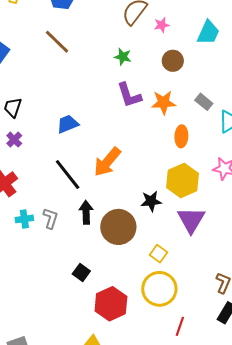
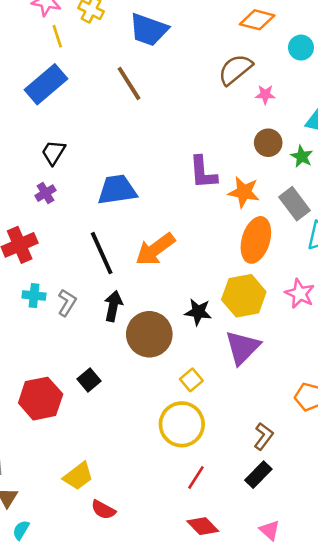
green star: (123, 57) -> (302, 156), moved
gray rectangle: (204, 102) -> (294, 204), size x1.4
blue trapezoid: (68, 124) -> (117, 190), size x1.4
orange ellipse: (181, 136) -> (256, 240), size x1.6
red hexagon: (111, 304) -> (41, 399), moved

